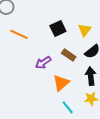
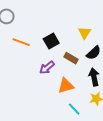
black square: (58, 28) -> (51, 41), moved
orange triangle: (61, 83) -> (66, 86), turned 30

